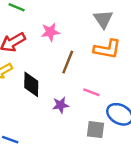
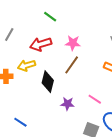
brown line: (68, 62) -> (72, 65), moved

